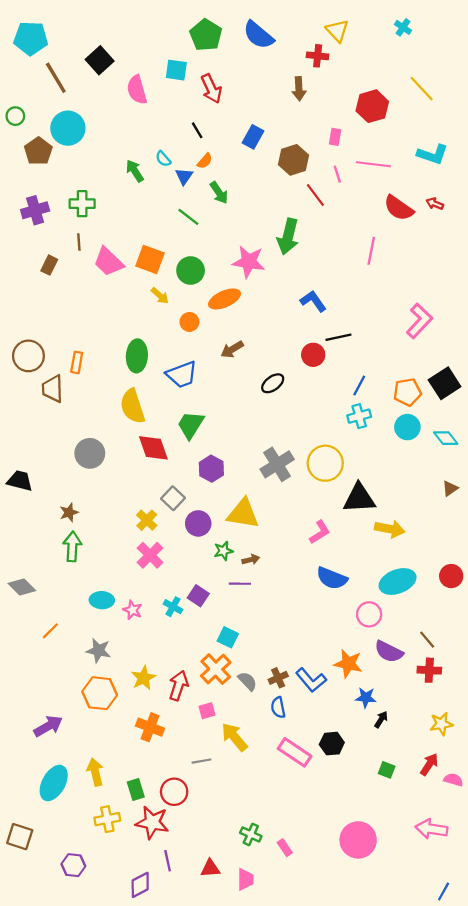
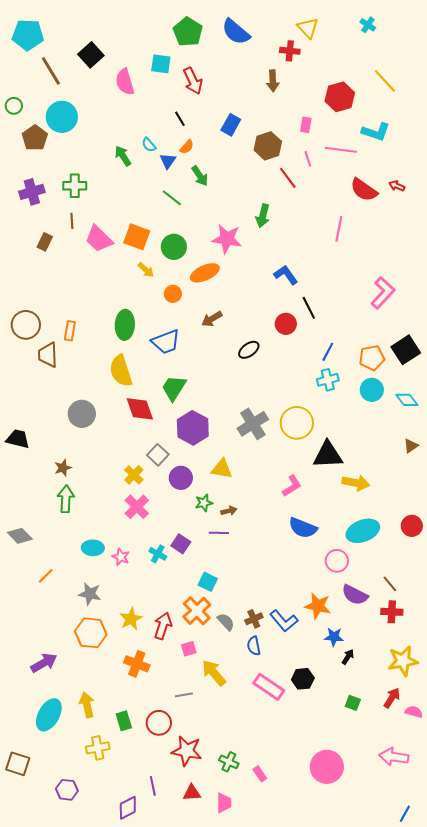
cyan L-shape: (433, 154) -> (376, 132), moved
green arrow: (288, 237) -> (263, 216), size x0.7
black line: (338, 337) -> (309, 308), turned 75
purple hexagon: (211, 469) -> (193, 428), size x1.4
yellow triangle: (243, 514) -> (222, 469), size x0.7
yellow star: (441, 724) -> (403, 661), size x1.4
red star: (152, 822) -> (187, 751), moved

